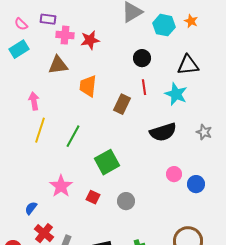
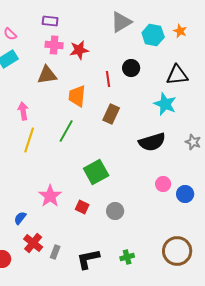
purple rectangle: (48, 19) -> (50, 21), moved
red line: (144, 87) -> (108, 79), moved
green line: (73, 136) -> (66, 131), moved

